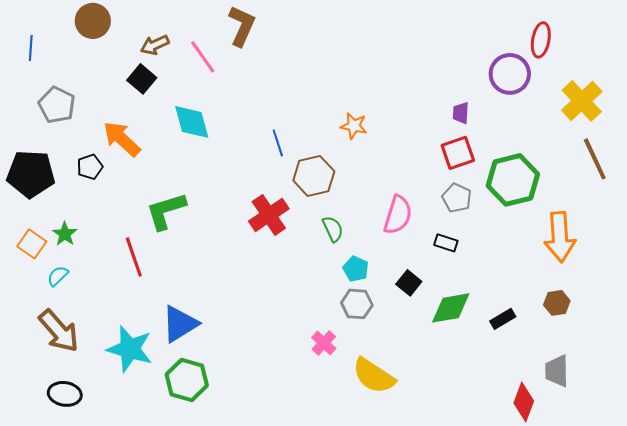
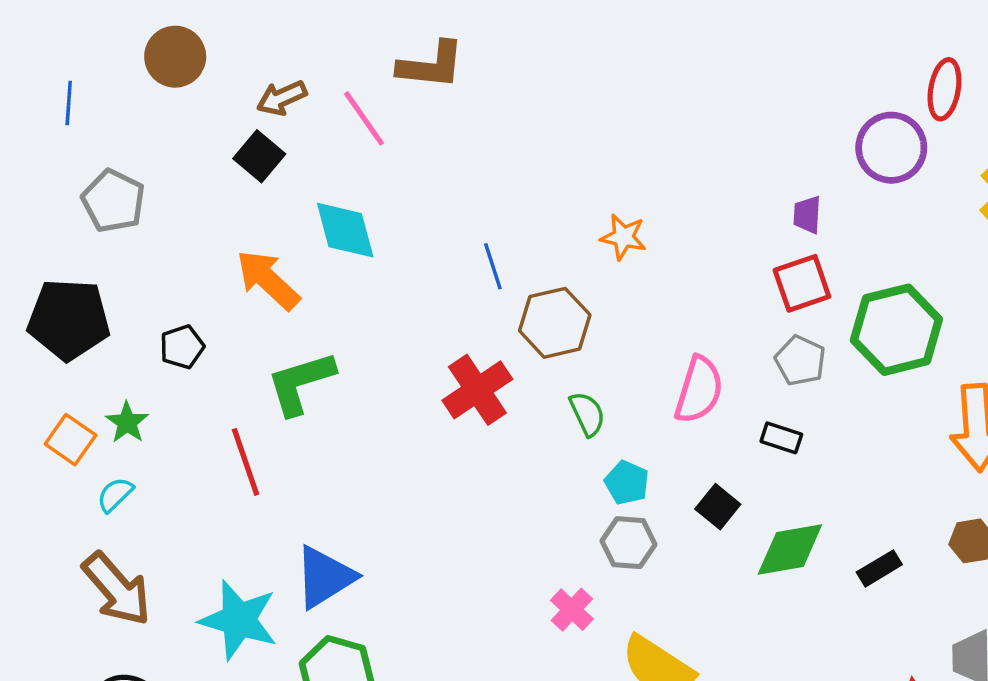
brown L-shape: (242, 26) -> (431, 65), turned 72
orange arrow: (122, 139) -> (268, 280), moved
black pentagon: (90, 167) -> (182, 347), moved

